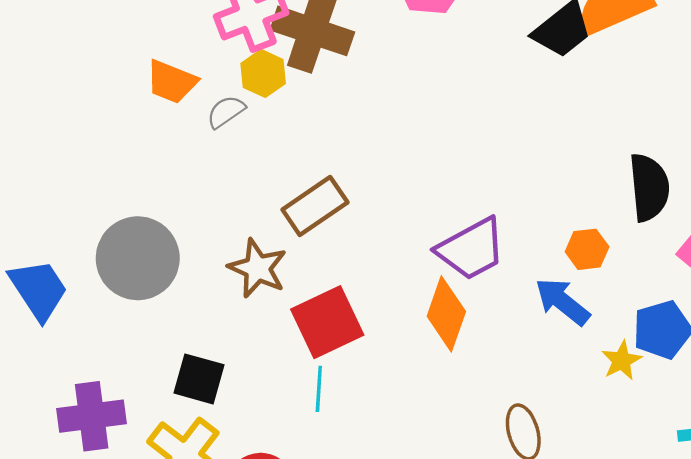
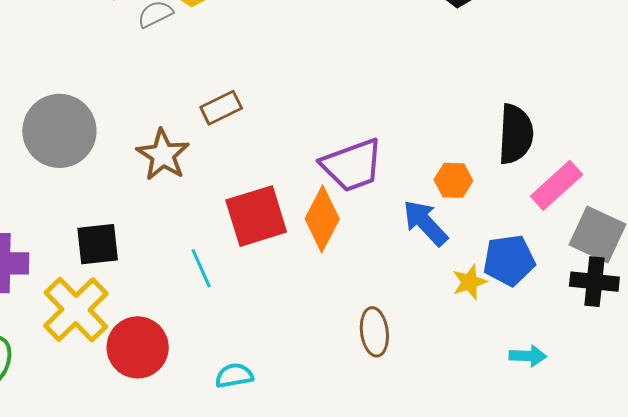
brown rectangle: (315, 206) -> (221, 108), size x0.7
red square: (327, 322) -> (256, 216), moved
black square: (199, 379) -> (98, 244), turned -30
cyan line: (319, 389) -> (201, 268), turned -36

